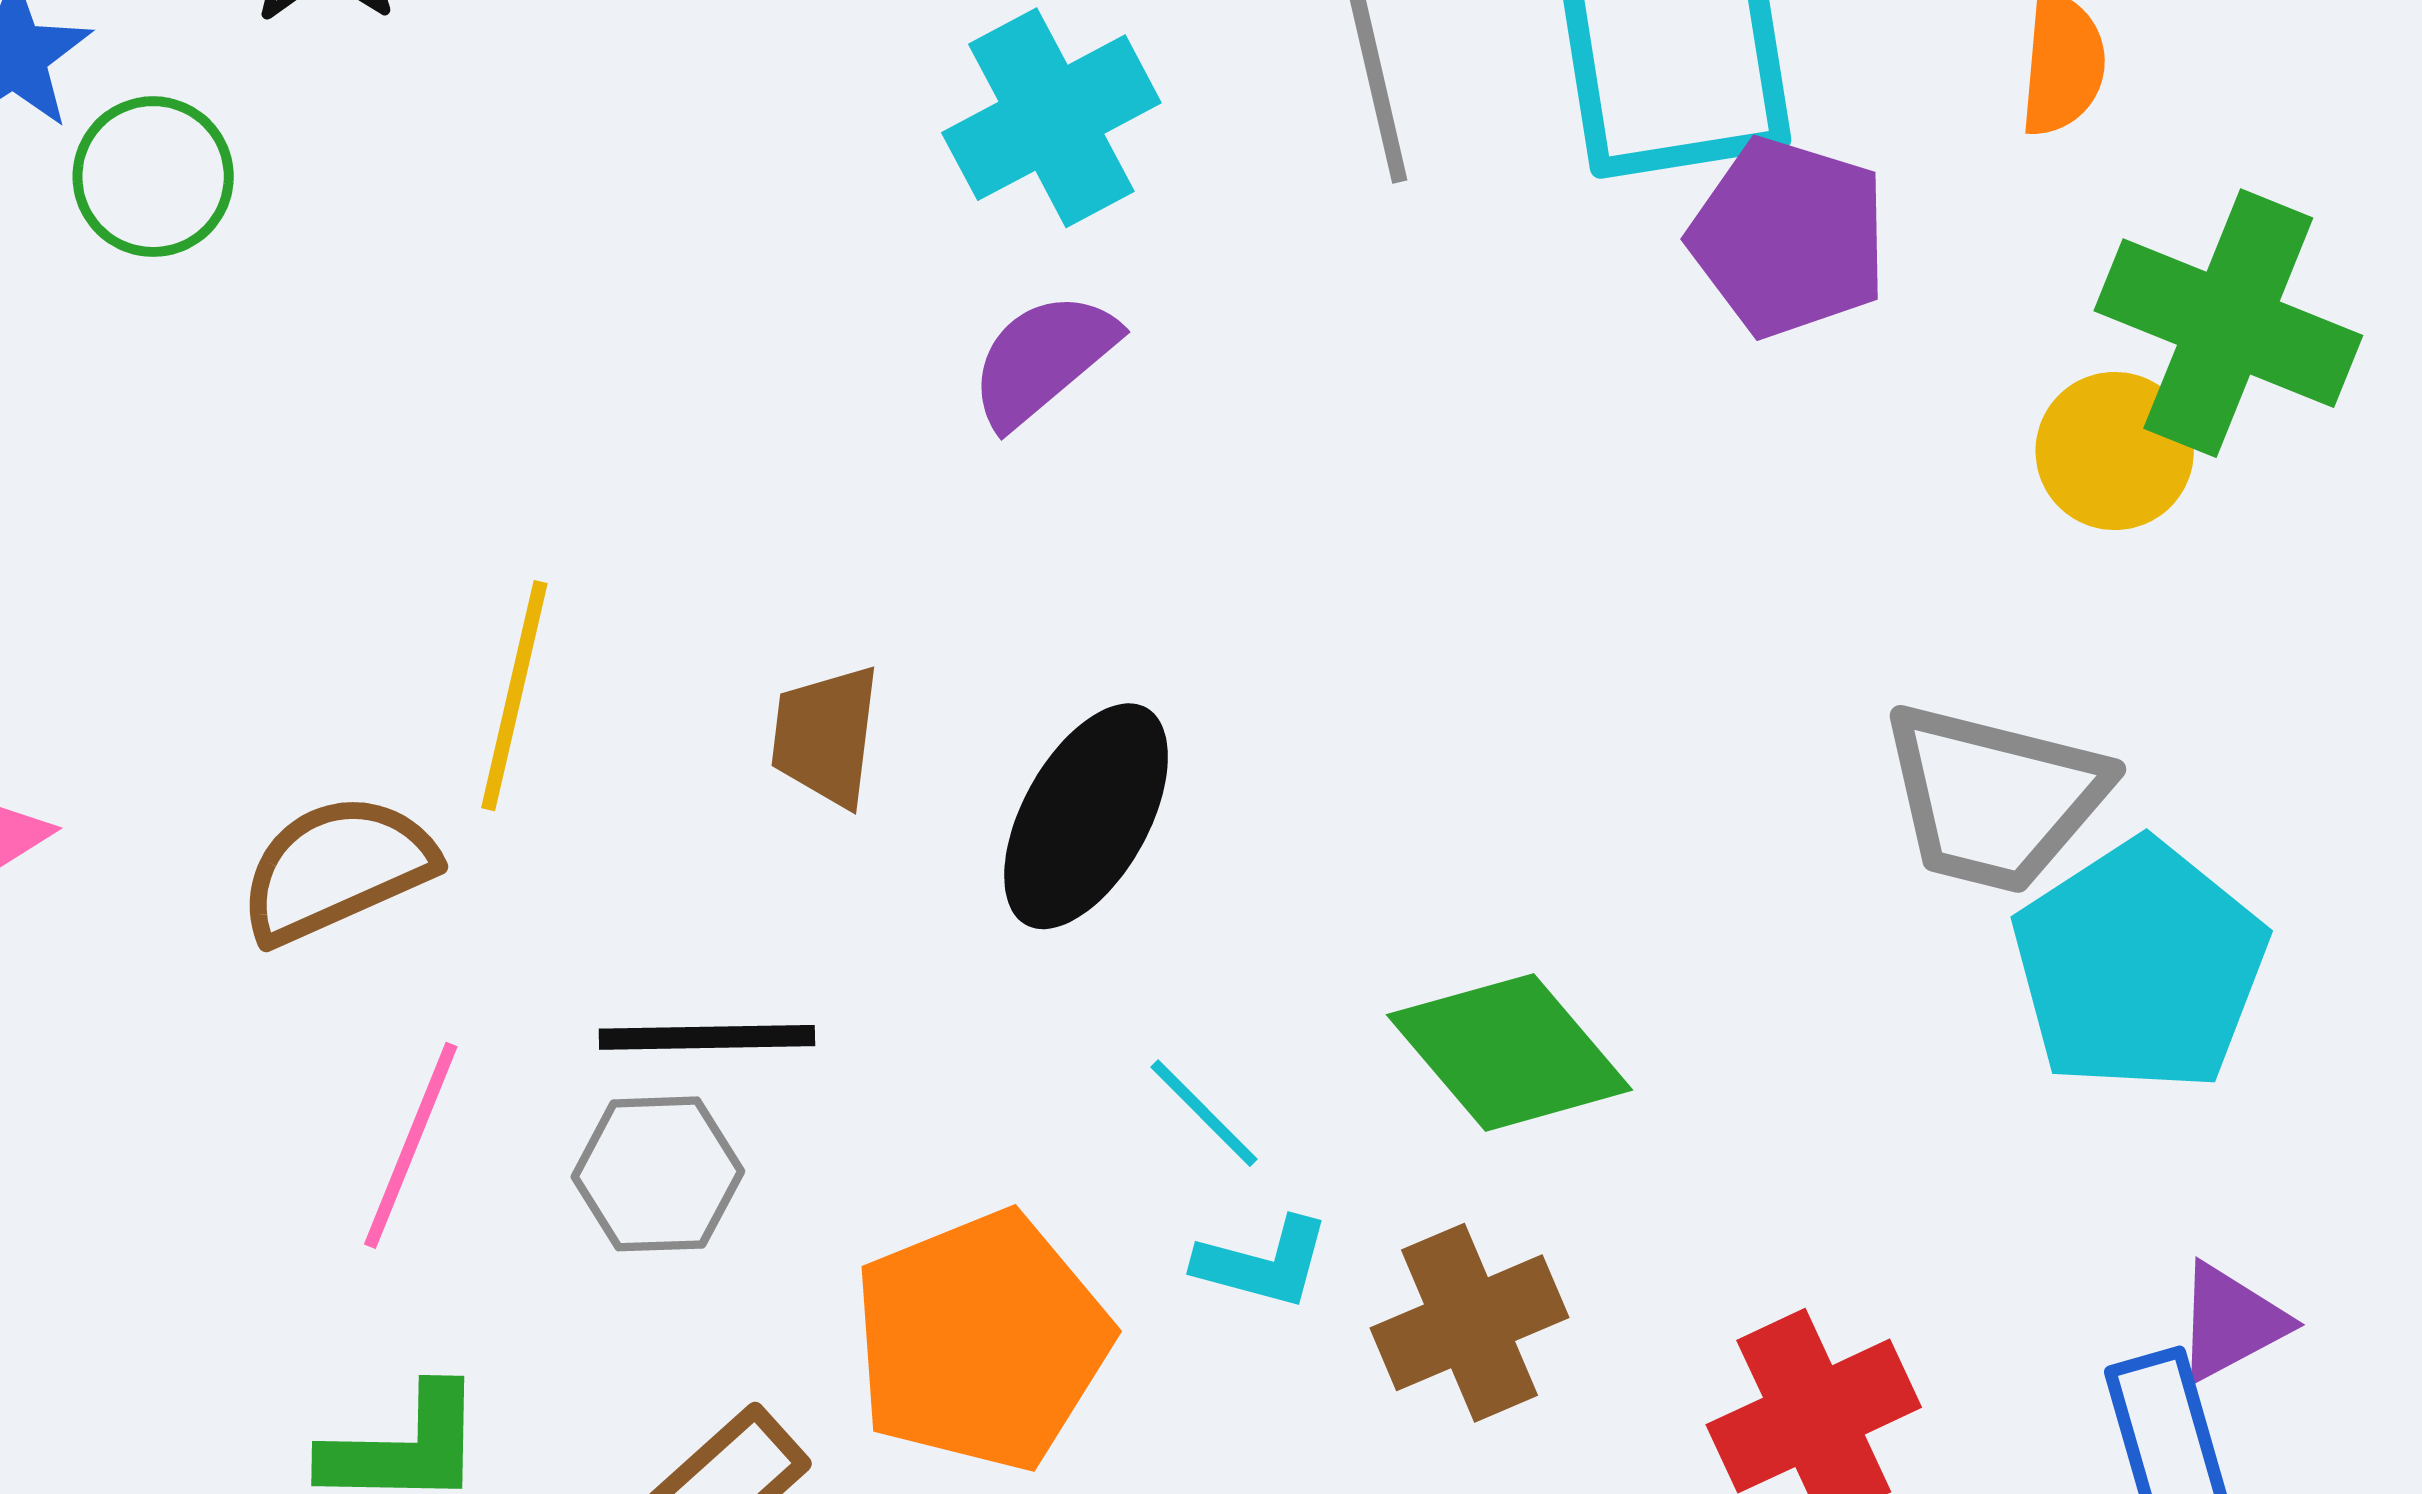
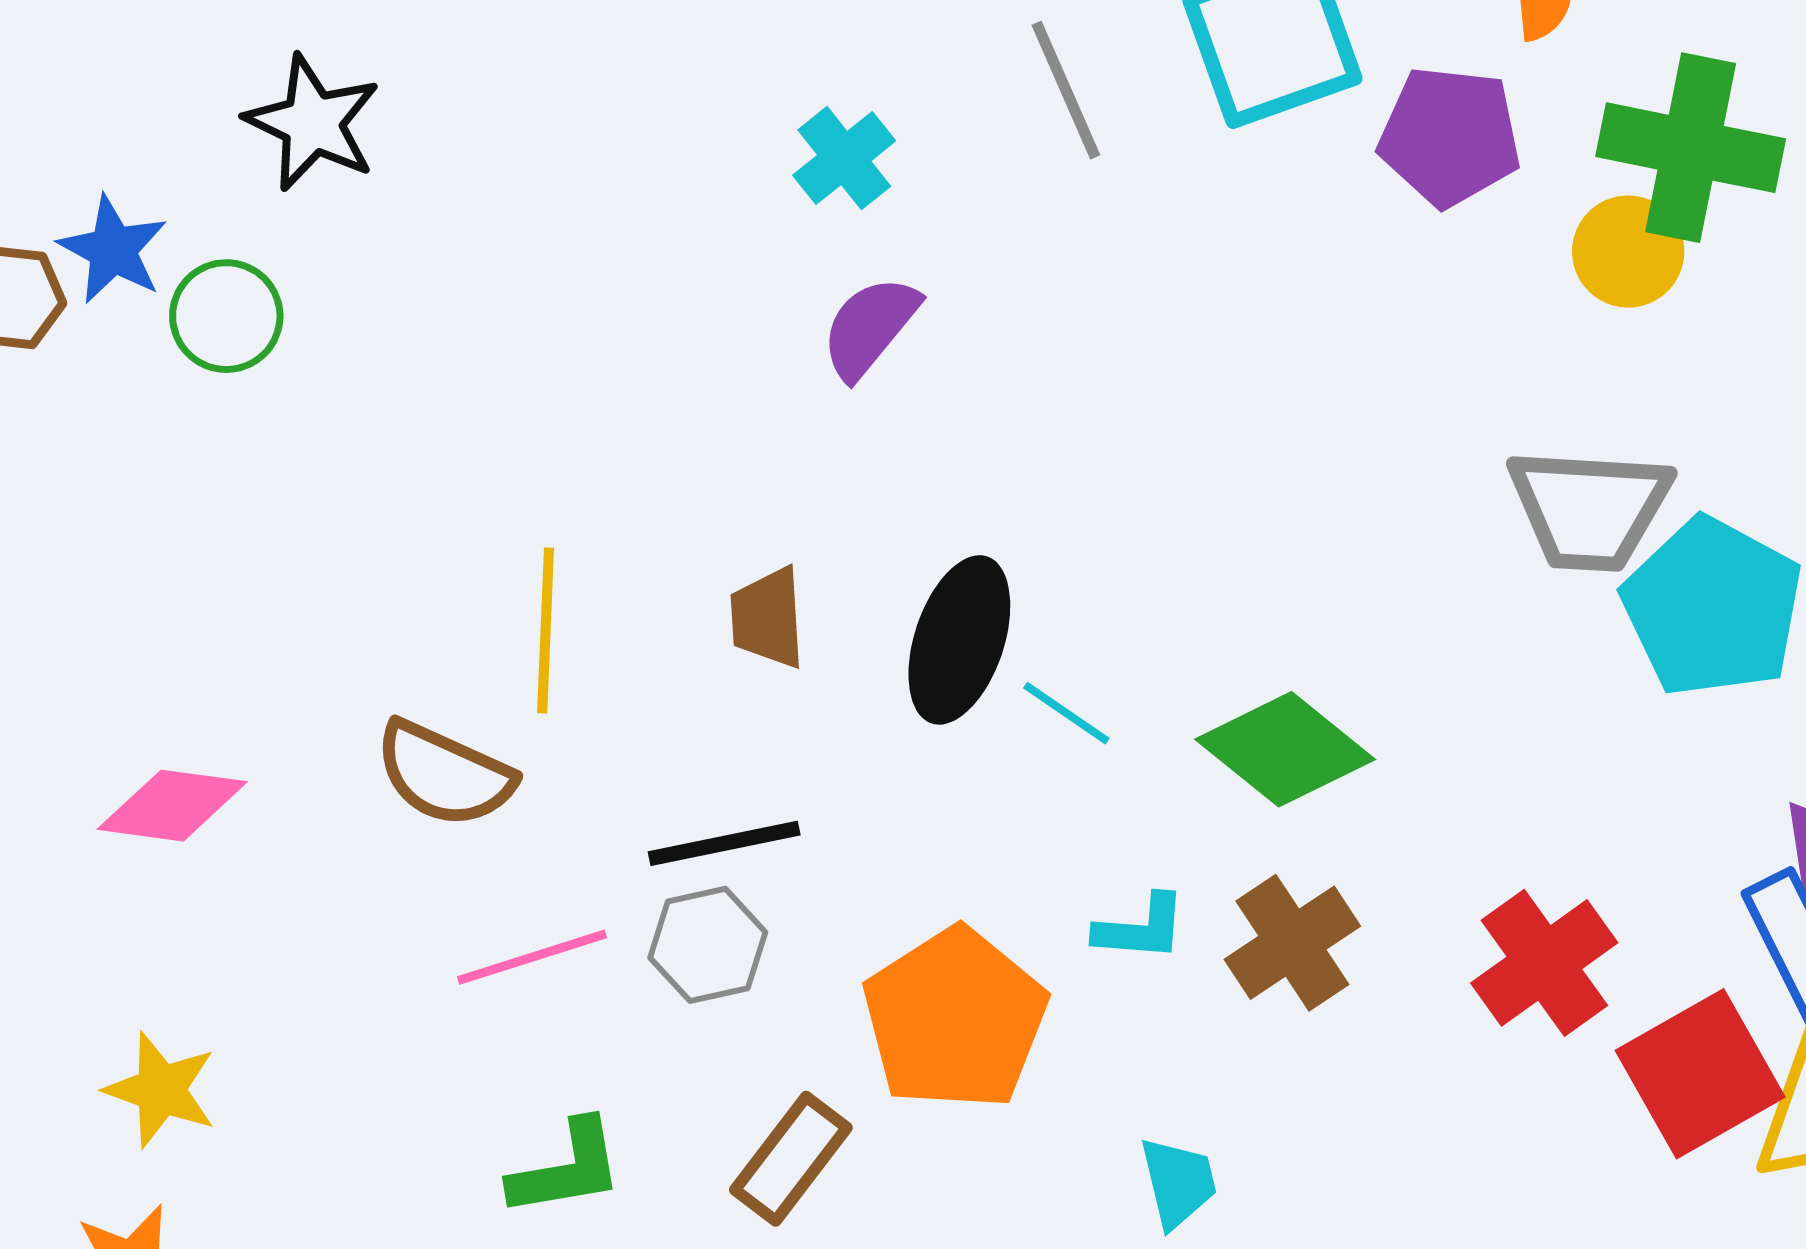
cyan cross: (1051, 118) -> (844, 158), size x0.7
purple pentagon: (1789, 237) -> (1450, 136), moved
brown semicircle: (337, 869) -> (444, 774), turned -121
cyan line: (1204, 1113) -> (1066, 713), moved
pink line: (411, 1145) -> (532, 957), turned 61

